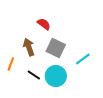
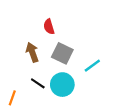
red semicircle: (44, 24) -> (49, 27), turned -144
orange line: (11, 64) -> (12, 98), moved

